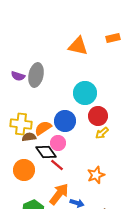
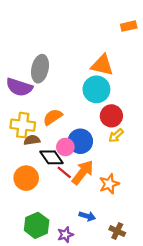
orange triangle: (78, 46) -> (102, 65), moved
purple semicircle: (18, 76) -> (19, 87), moved, size x1.6
blue circle: (65, 121) -> (80, 141), moved
orange semicircle: (43, 128) -> (53, 117), moved
orange arrow: (59, 194) -> (83, 172), moved

